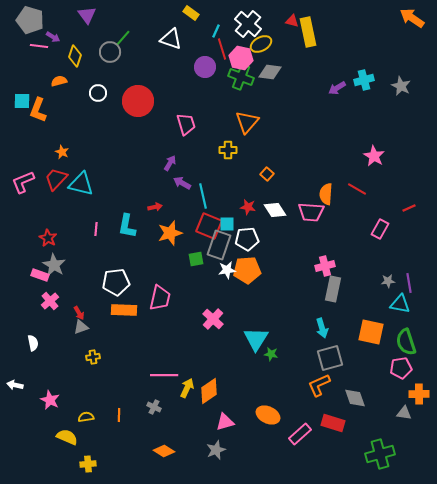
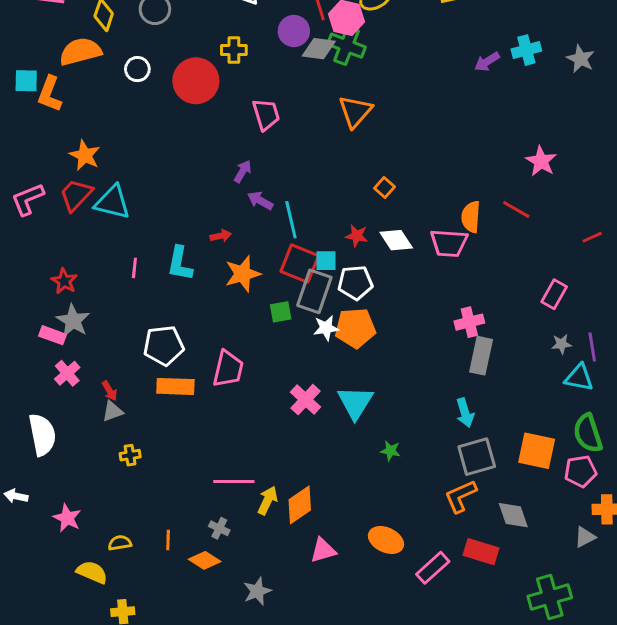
gray diamond: (270, 72) -> (319, 49), moved
orange semicircle: (59, 81) -> (80, 52), size x1.8
yellow cross: (228, 150) -> (234, 50), moved
orange star: (62, 152) -> (85, 155), size x1.5
pink rectangle: (380, 229) -> (554, 294), moved
orange square: (371, 332) -> (537, 451), moved
cyan triangle: (256, 339) -> (355, 403), moved
white semicircle: (33, 343) -> (42, 435), size x1.8
gray triangle: (404, 413) -> (585, 537), turned -35
gray star: (216, 450) -> (257, 591), moved
orange diamond: (164, 451) -> (205, 560), moved

